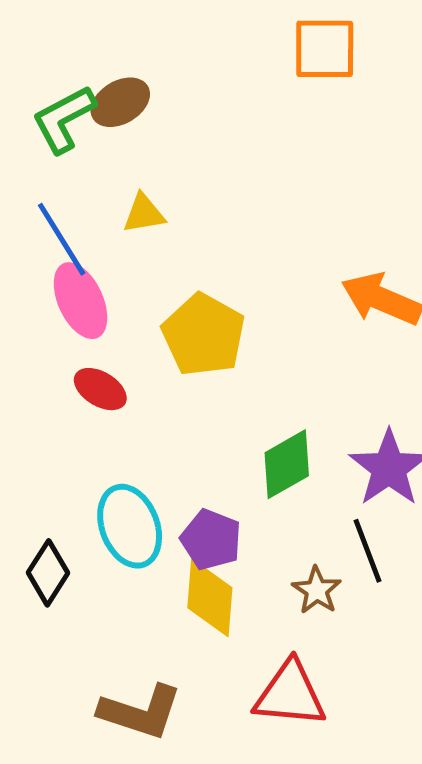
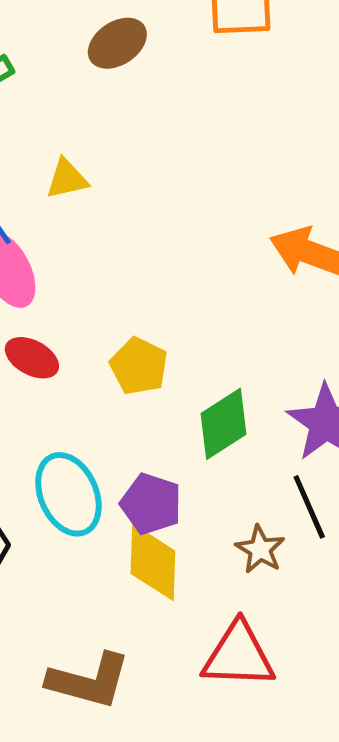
brown ellipse: (120, 102) -> (117, 43), moved
yellow pentagon: (204, 335) -> (139, 366), moved, size x0.7

